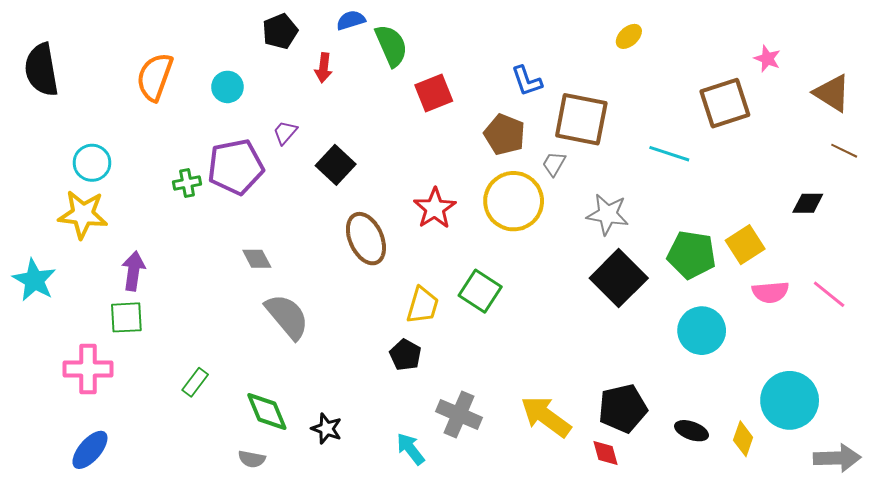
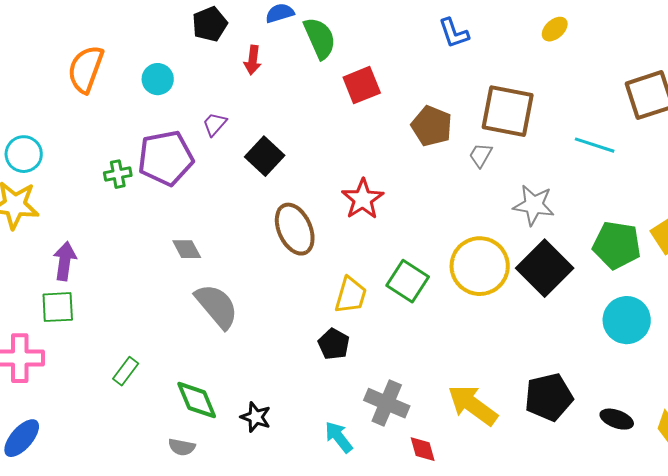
blue L-shape: (527, 81) -> (454, 33), moved
yellow circle: (514, 201) -> (480, 266), moved
red diamond: (606, 453) -> (423, 449), moved

